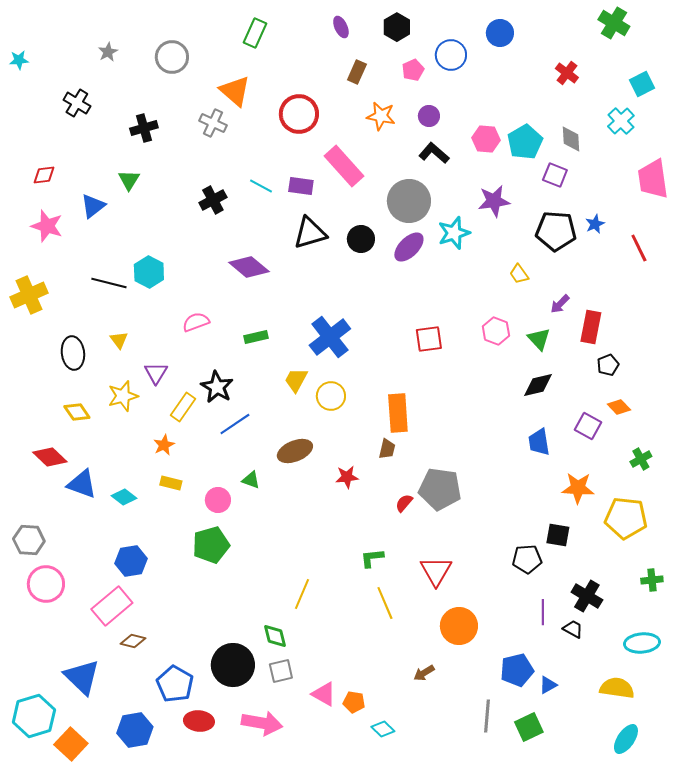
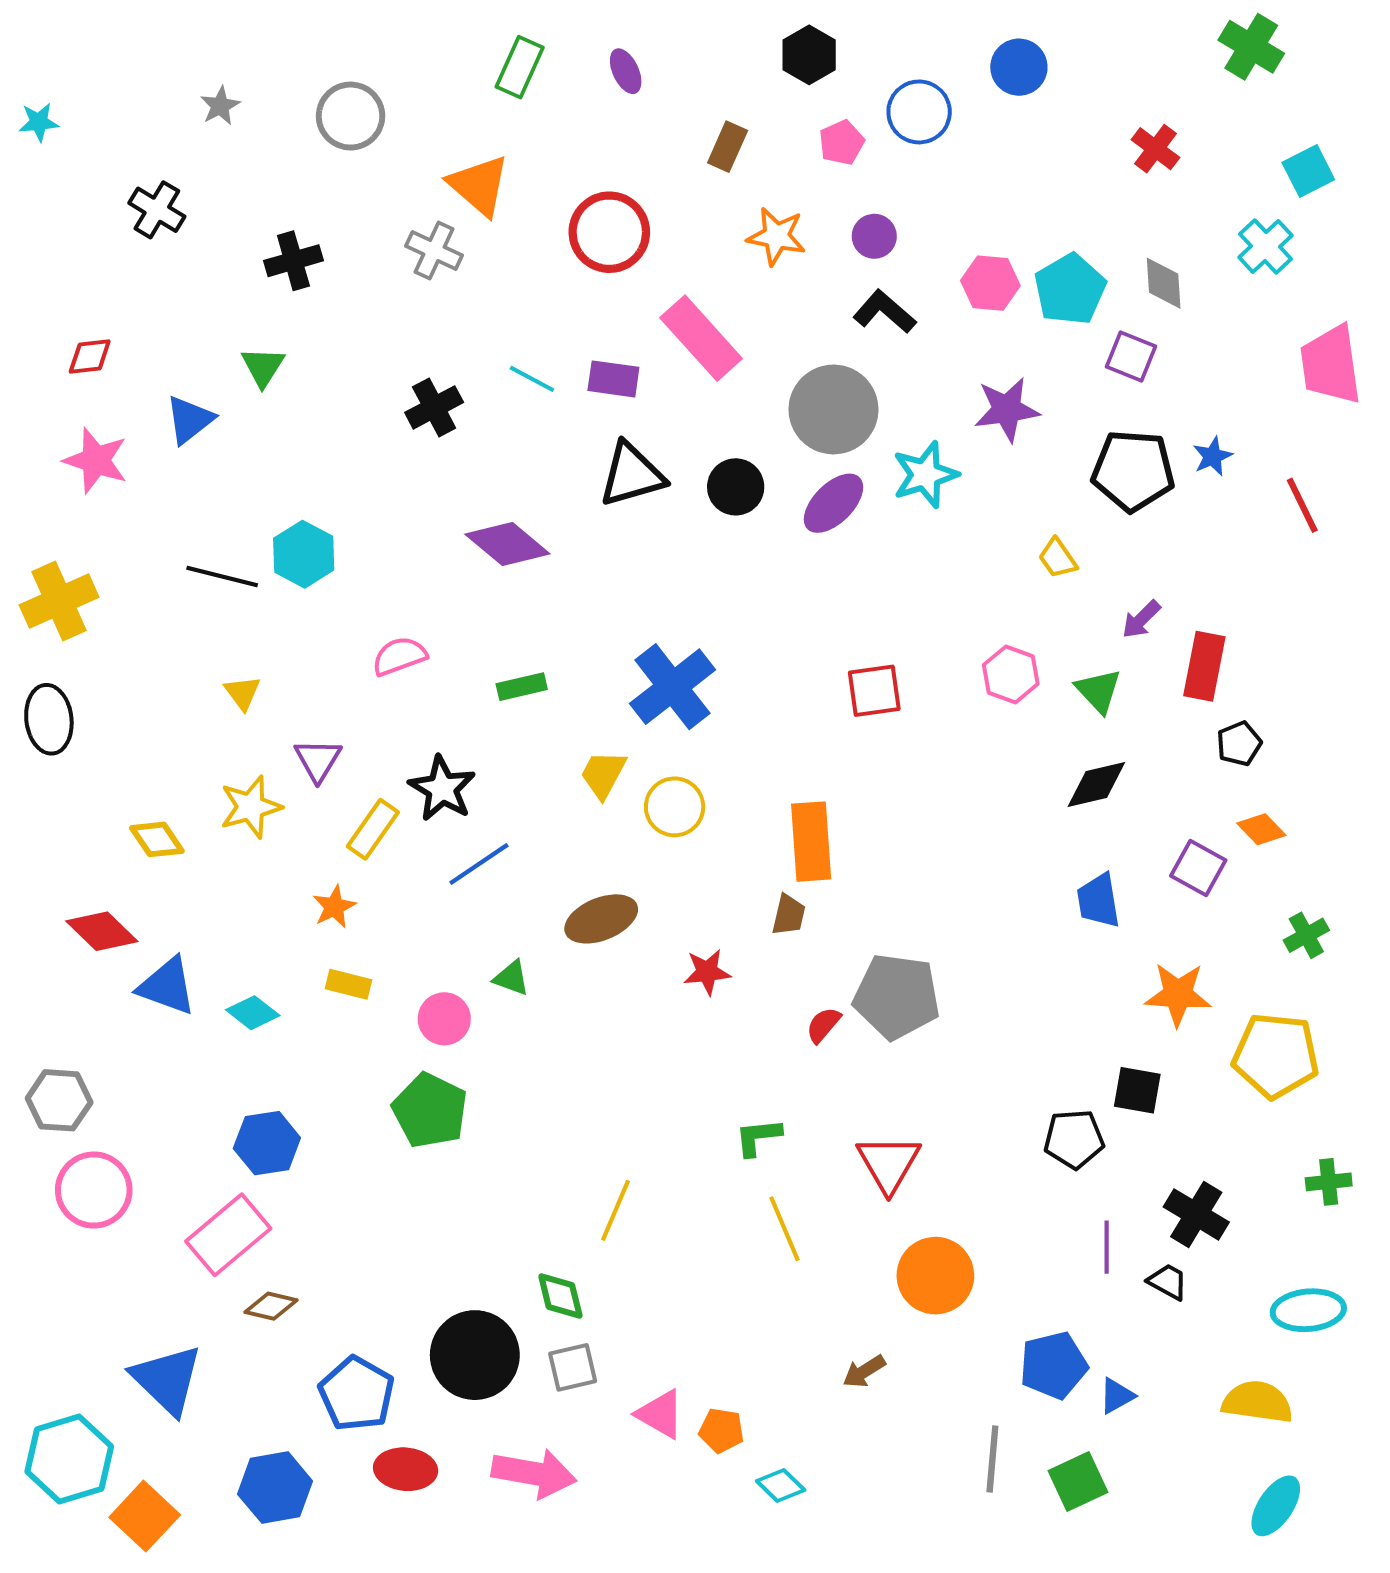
purple ellipse: (341, 27) -> (626, 71), moved
black ellipse: (73, 353) -> (49, 719), moved
green pentagon: (211, 545) -> (430, 1111), turned -30

